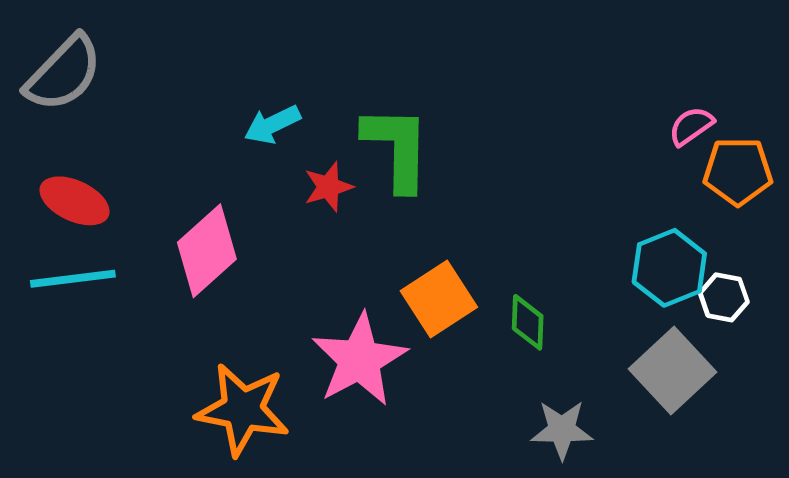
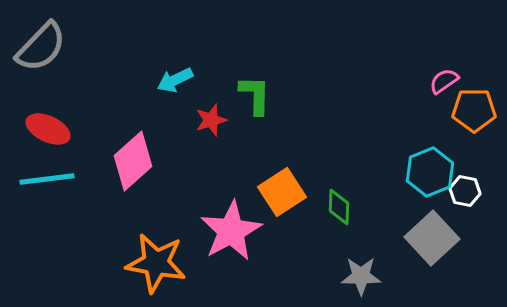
green L-shape: (397, 148) -> (255, 95), size x0.7

